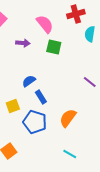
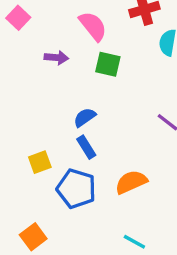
blue semicircle: (29, 81) -> (85, 117), moved
orange semicircle: (68, 118) -> (131, 182), turned 30

